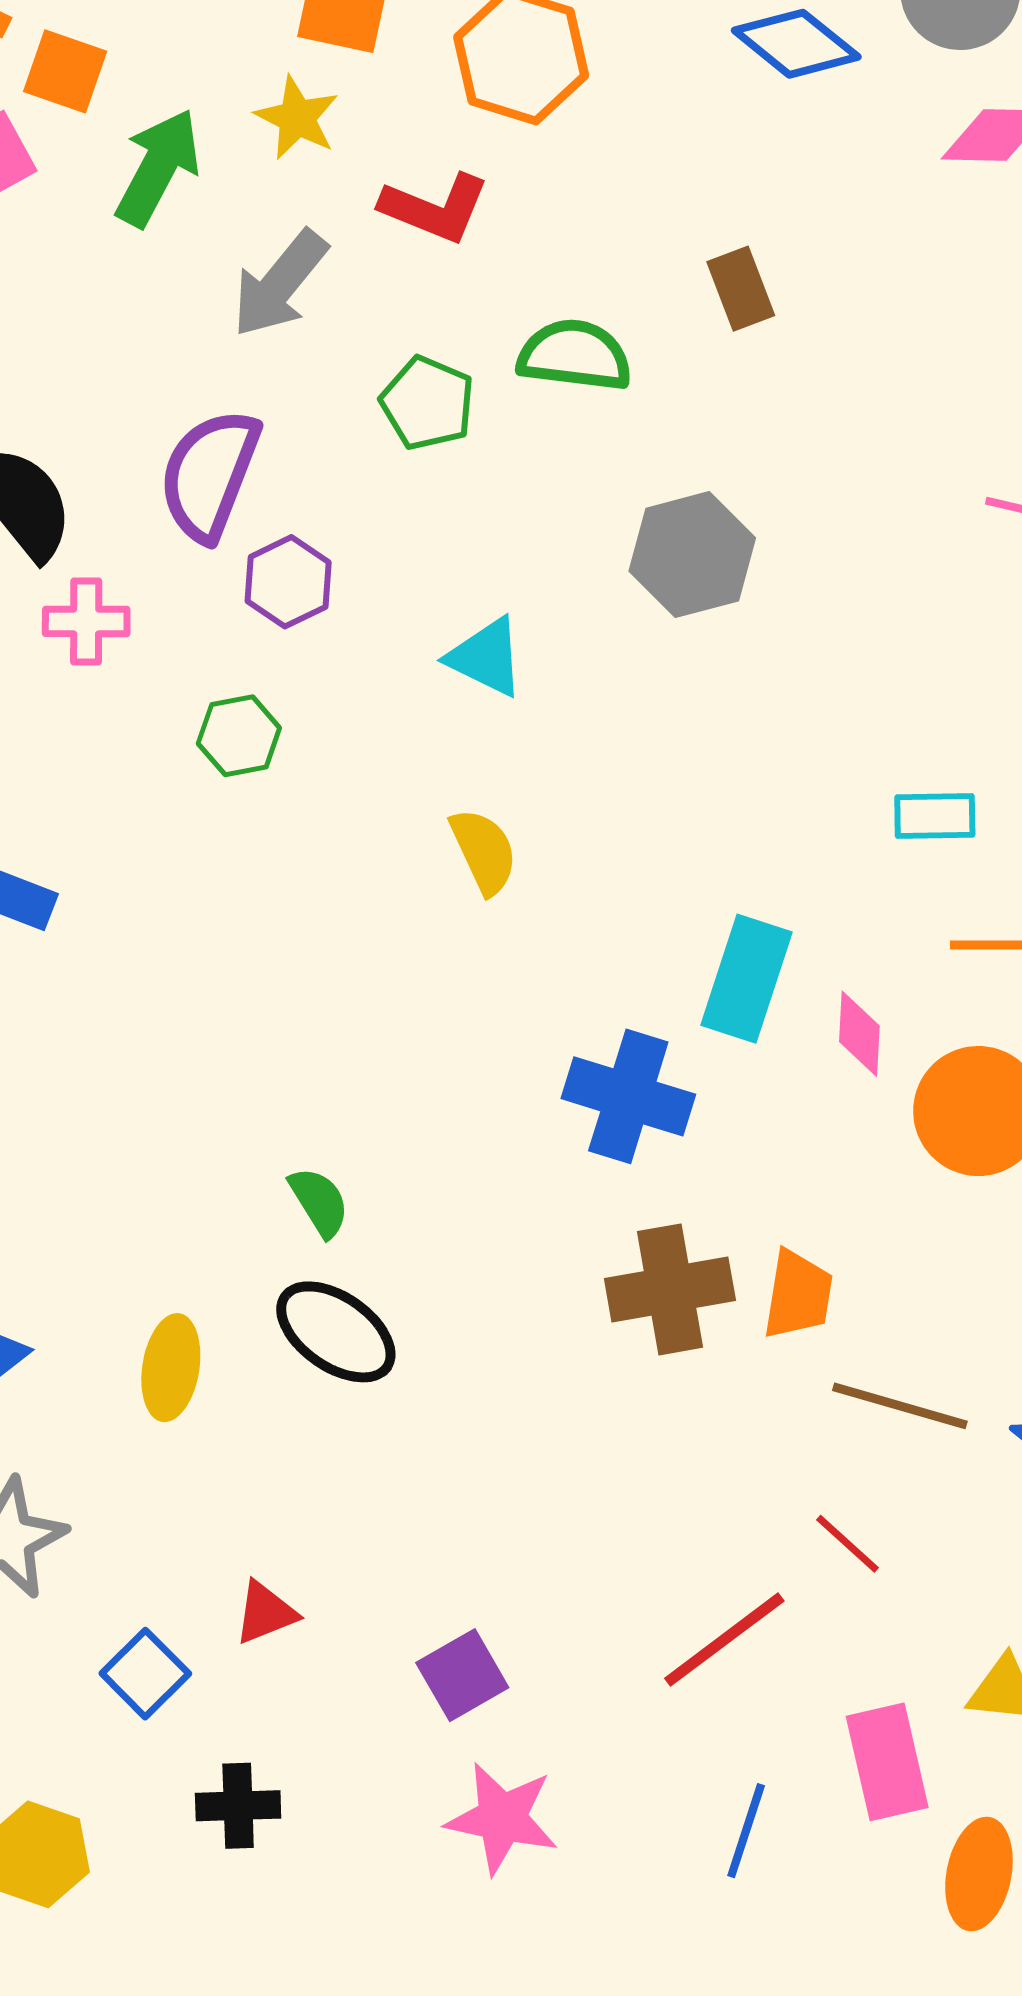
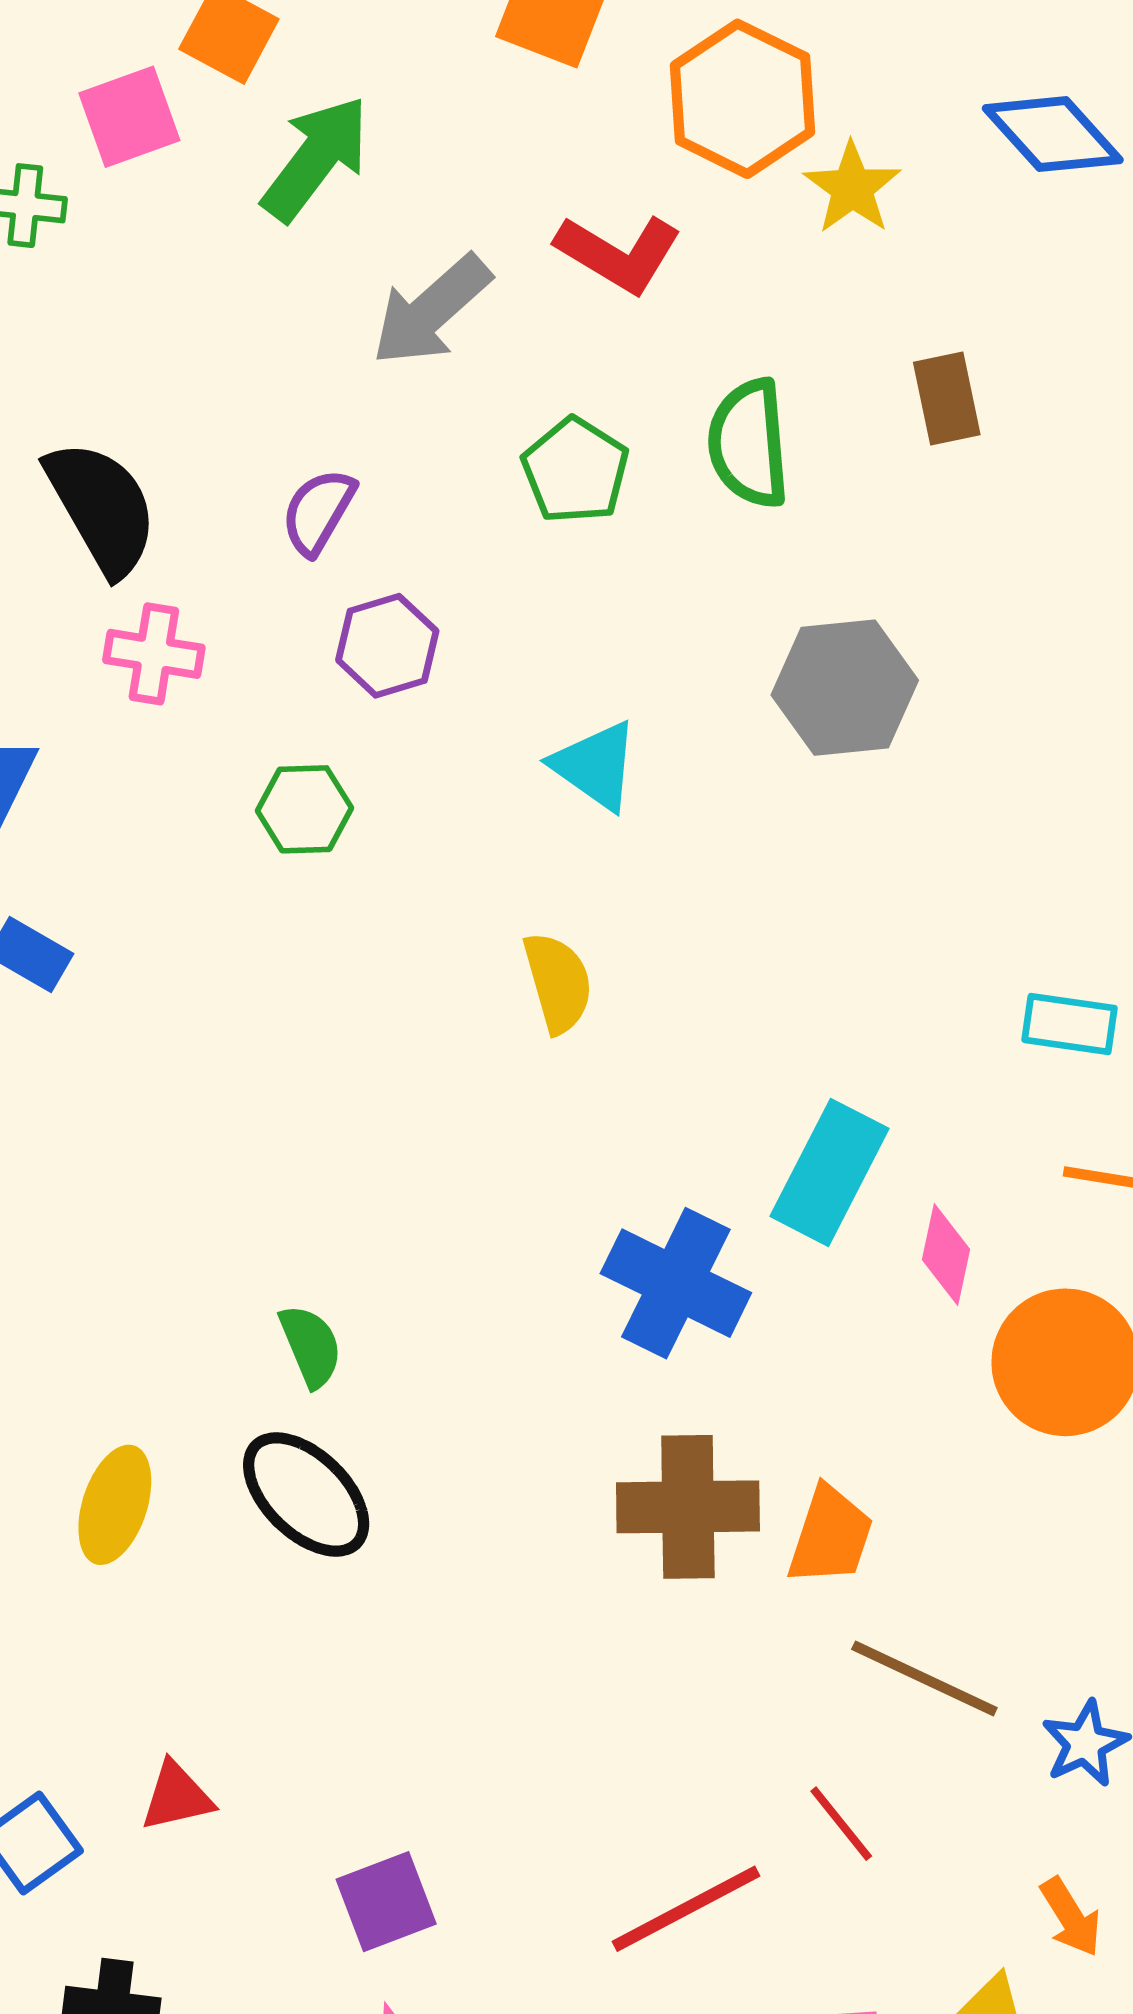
yellow star: (297, 118) -> (852, 188), moved
green semicircle: (575, 355) -> (749, 443), turned -111
purple semicircle: (209, 475) -> (318, 512), size x0.6

